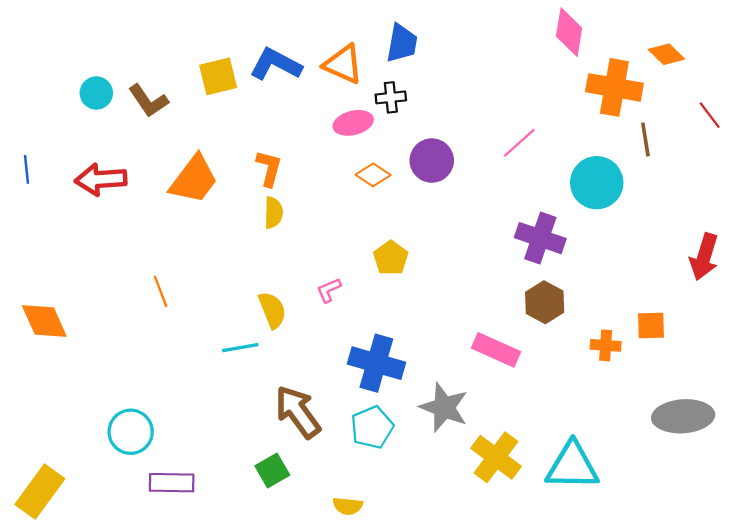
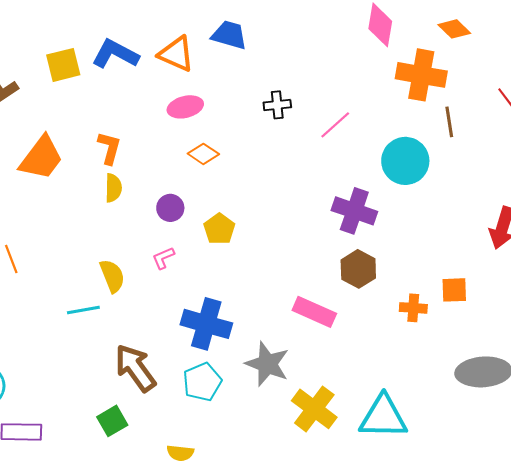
blue trapezoid: (402, 43) -> (229, 35), turned -84
orange diamond: (666, 54) -> (454, 29), moved
black cross: (391, 97) -> (277, 105), moved
purple circle: (432, 161) -> (170, 208), moved, size x0.7

